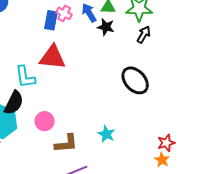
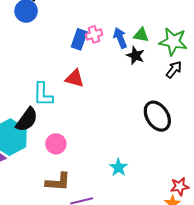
pink cross: (64, 13) -> (94, 34), turned 35
red triangle: (52, 57) -> (75, 78), size x0.7
brown L-shape: (66, 143) -> (58, 182), moved

